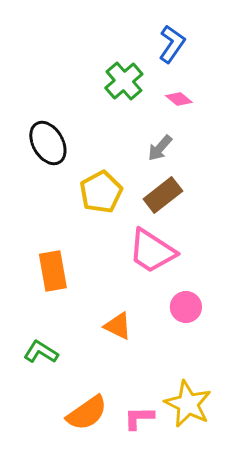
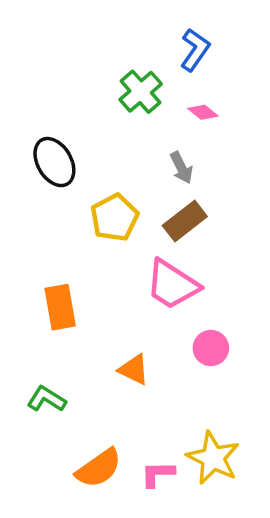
gray arrow: (160, 148) -> (181, 168), turned -68

